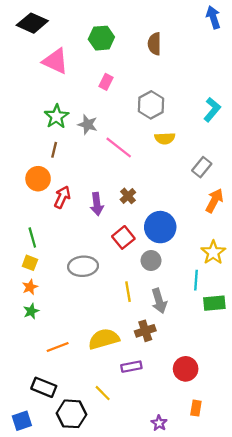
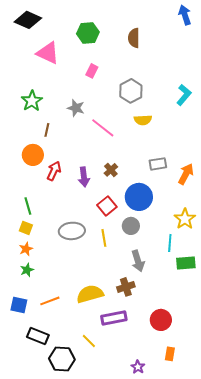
green star: (56, 116) -> (32, 101), moved
gray rectangle: (202, 167) -> (158, 164), moved, turned 42
yellow line: (128, 292) -> (104, 238), moved
purple rectangle: (131, 367) -> (114, 318), size x1.4
blue square: (22, 421) -> (19, 305), moved, turned 30

